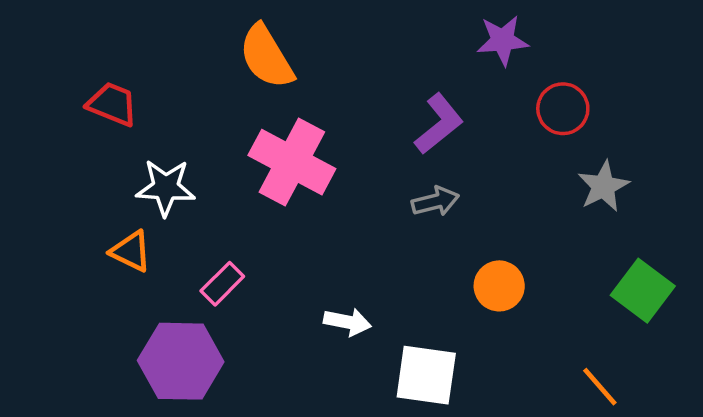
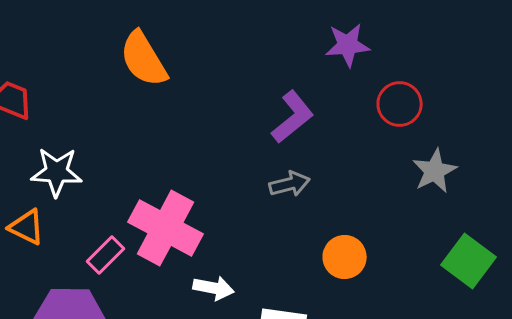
pink cross: (292, 162) -> (166, 228), moved

